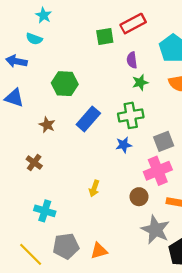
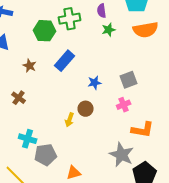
green cross: (131, 115) -> (70, 19), moved
pink cross: (158, 171) -> (124, 105), size x0.6
brown circle: (139, 197) -> (86, 109), moved
gray pentagon: (66, 246) -> (46, 155), moved

